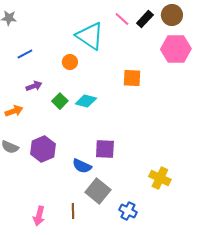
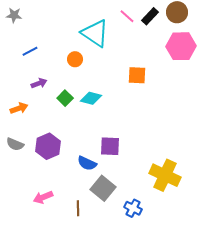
yellow cross: (160, 178) -> (165, 175), size x1.4
pink arrow: (39, 216) -> (43, 197), moved, turned 54

